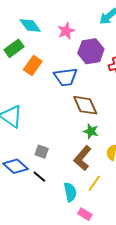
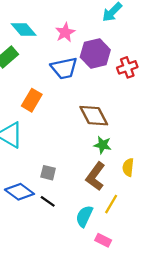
orange rectangle: (33, 66) -> (32, 100), moved
blue trapezoid: (66, 77) -> (64, 68), moved
cyan semicircle: (70, 192) -> (84, 216), turned -138

